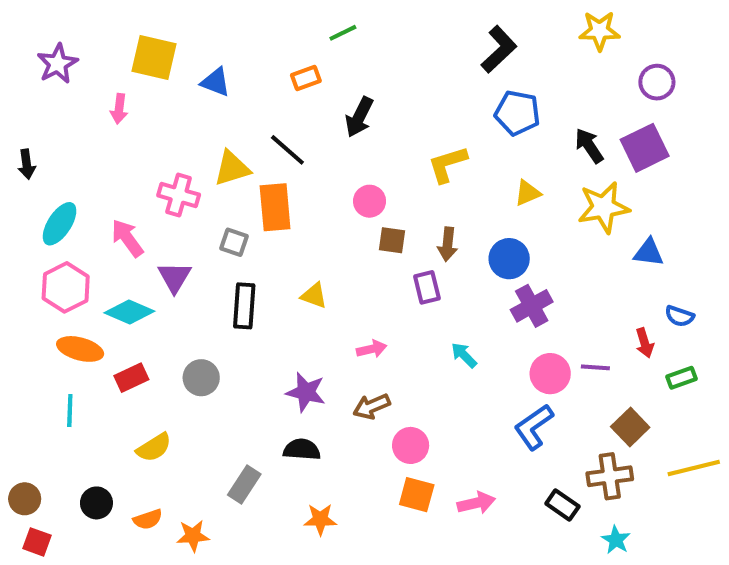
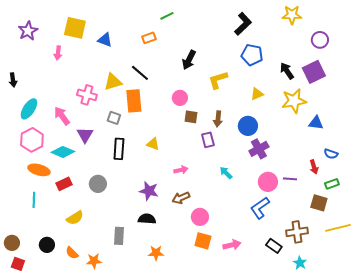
black arrow: (359, 117) -> (189, 60), moved
brown square: (630, 427) -> (319, 203), moved, turned -30
gray rectangle: (244, 484) -> (119, 236), turned -30
orange semicircle: (148, 519) -> (72, 253), turned 64

